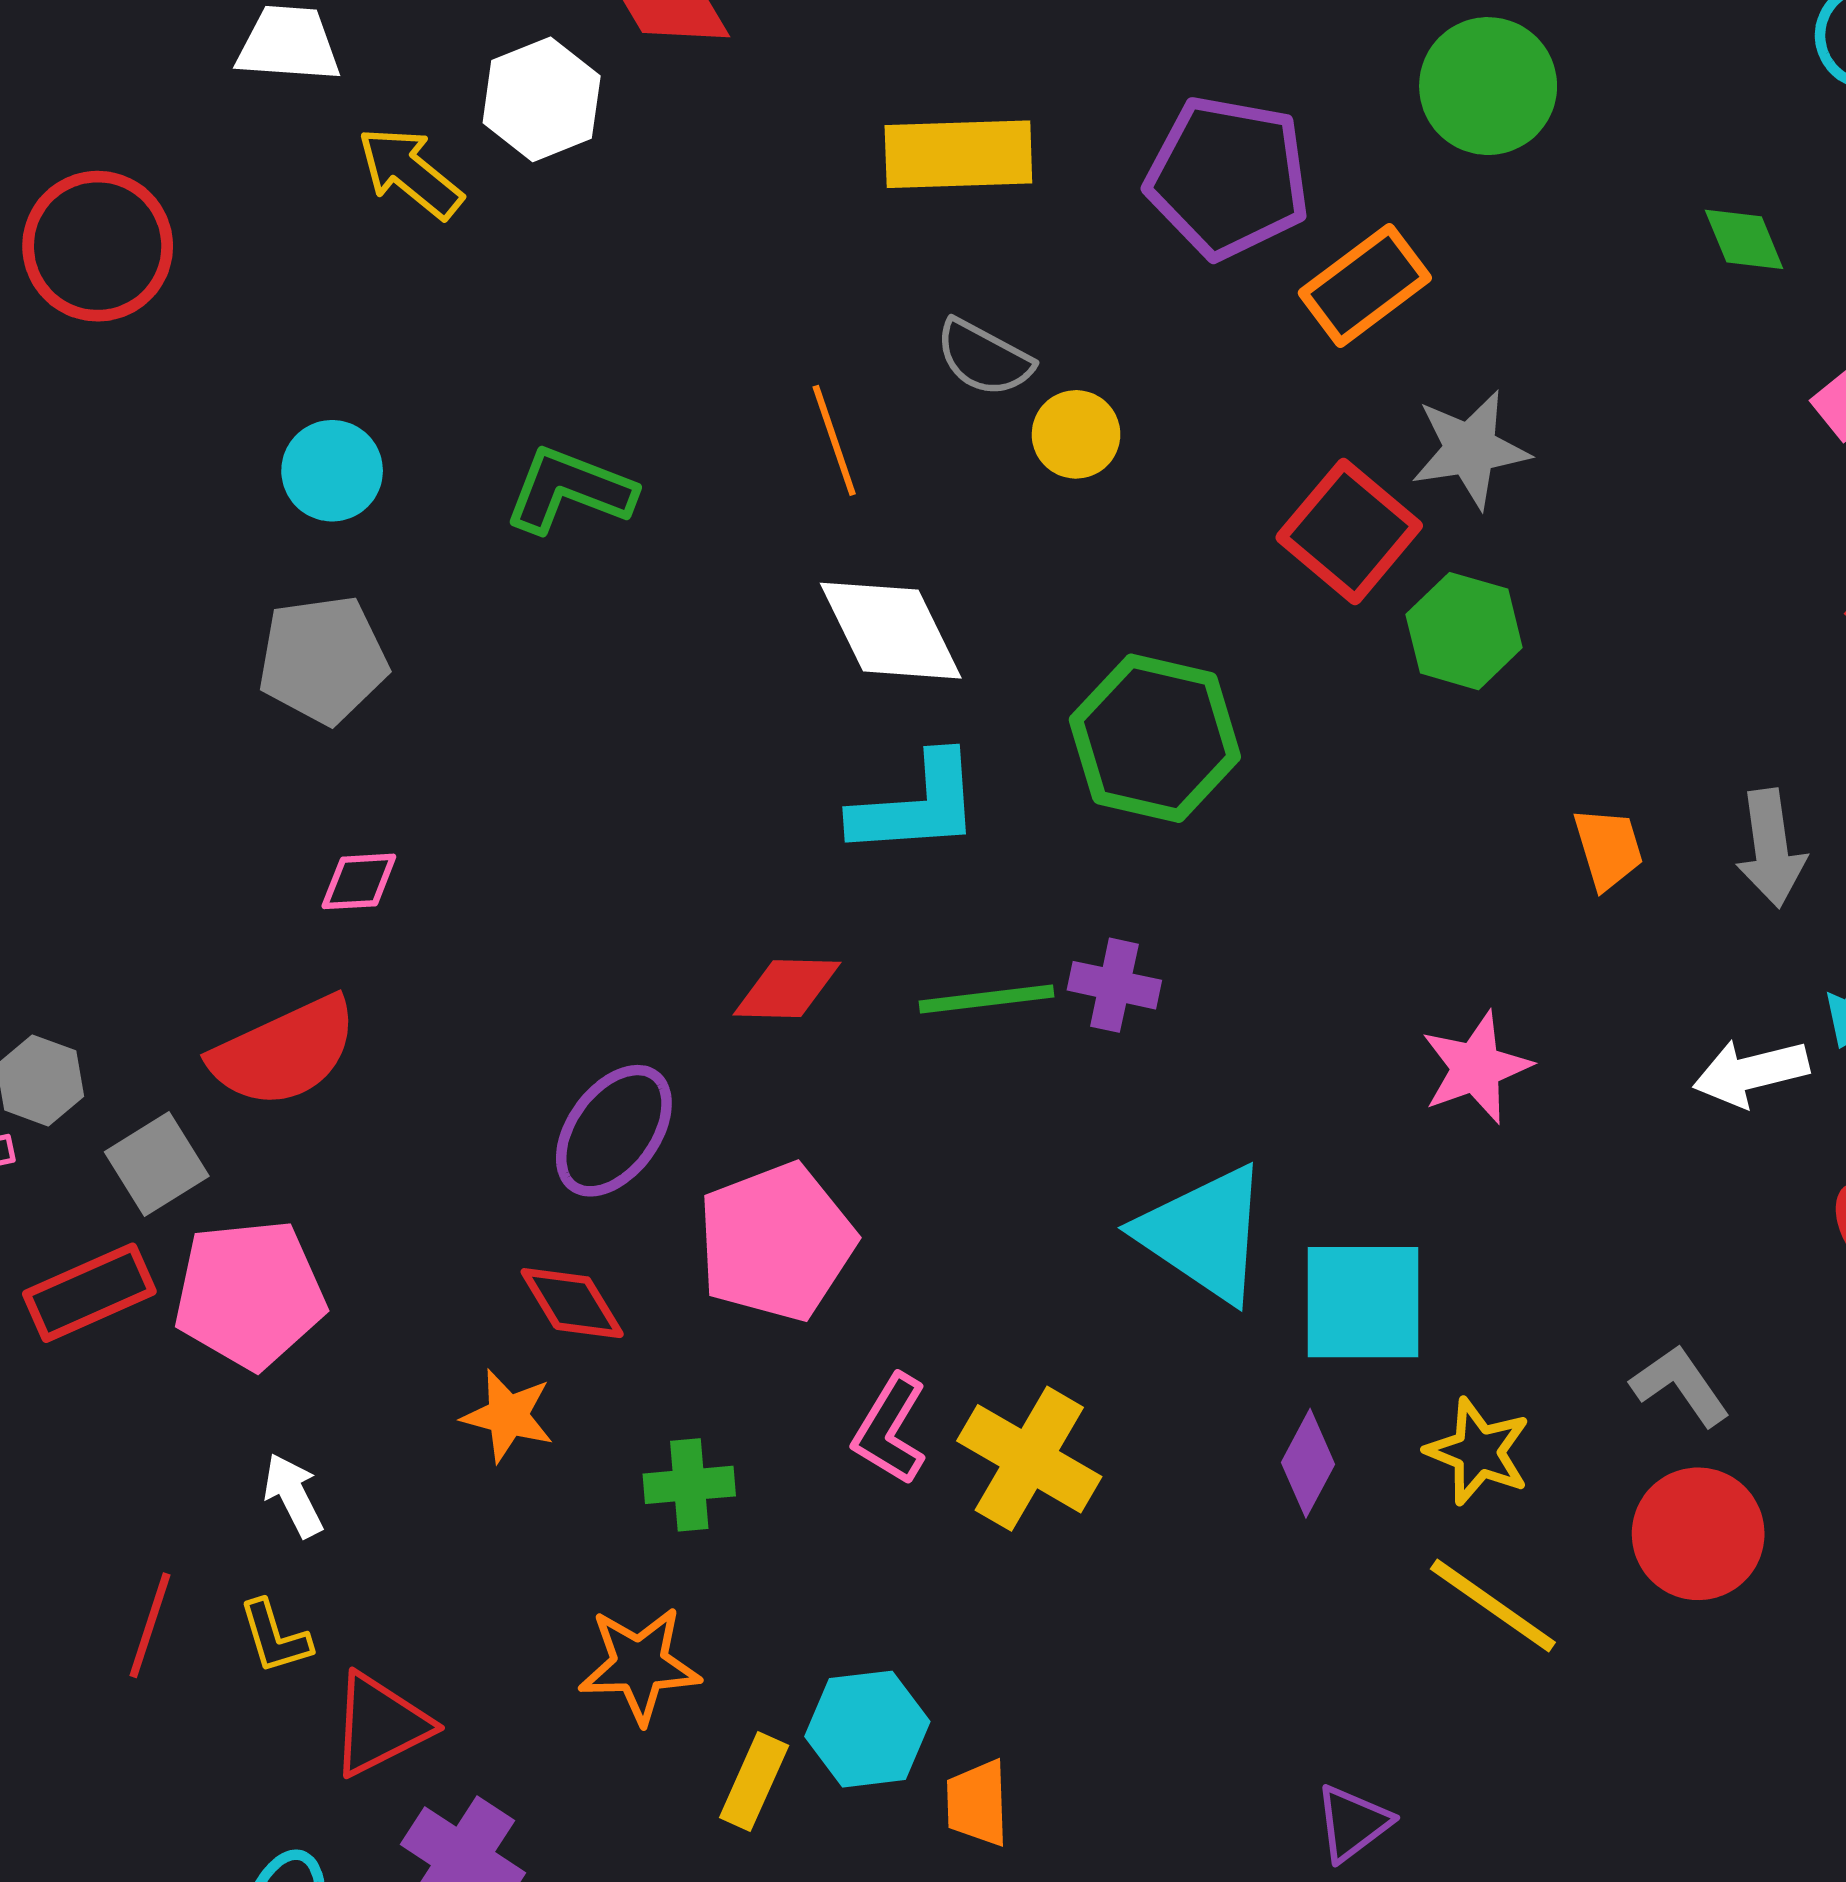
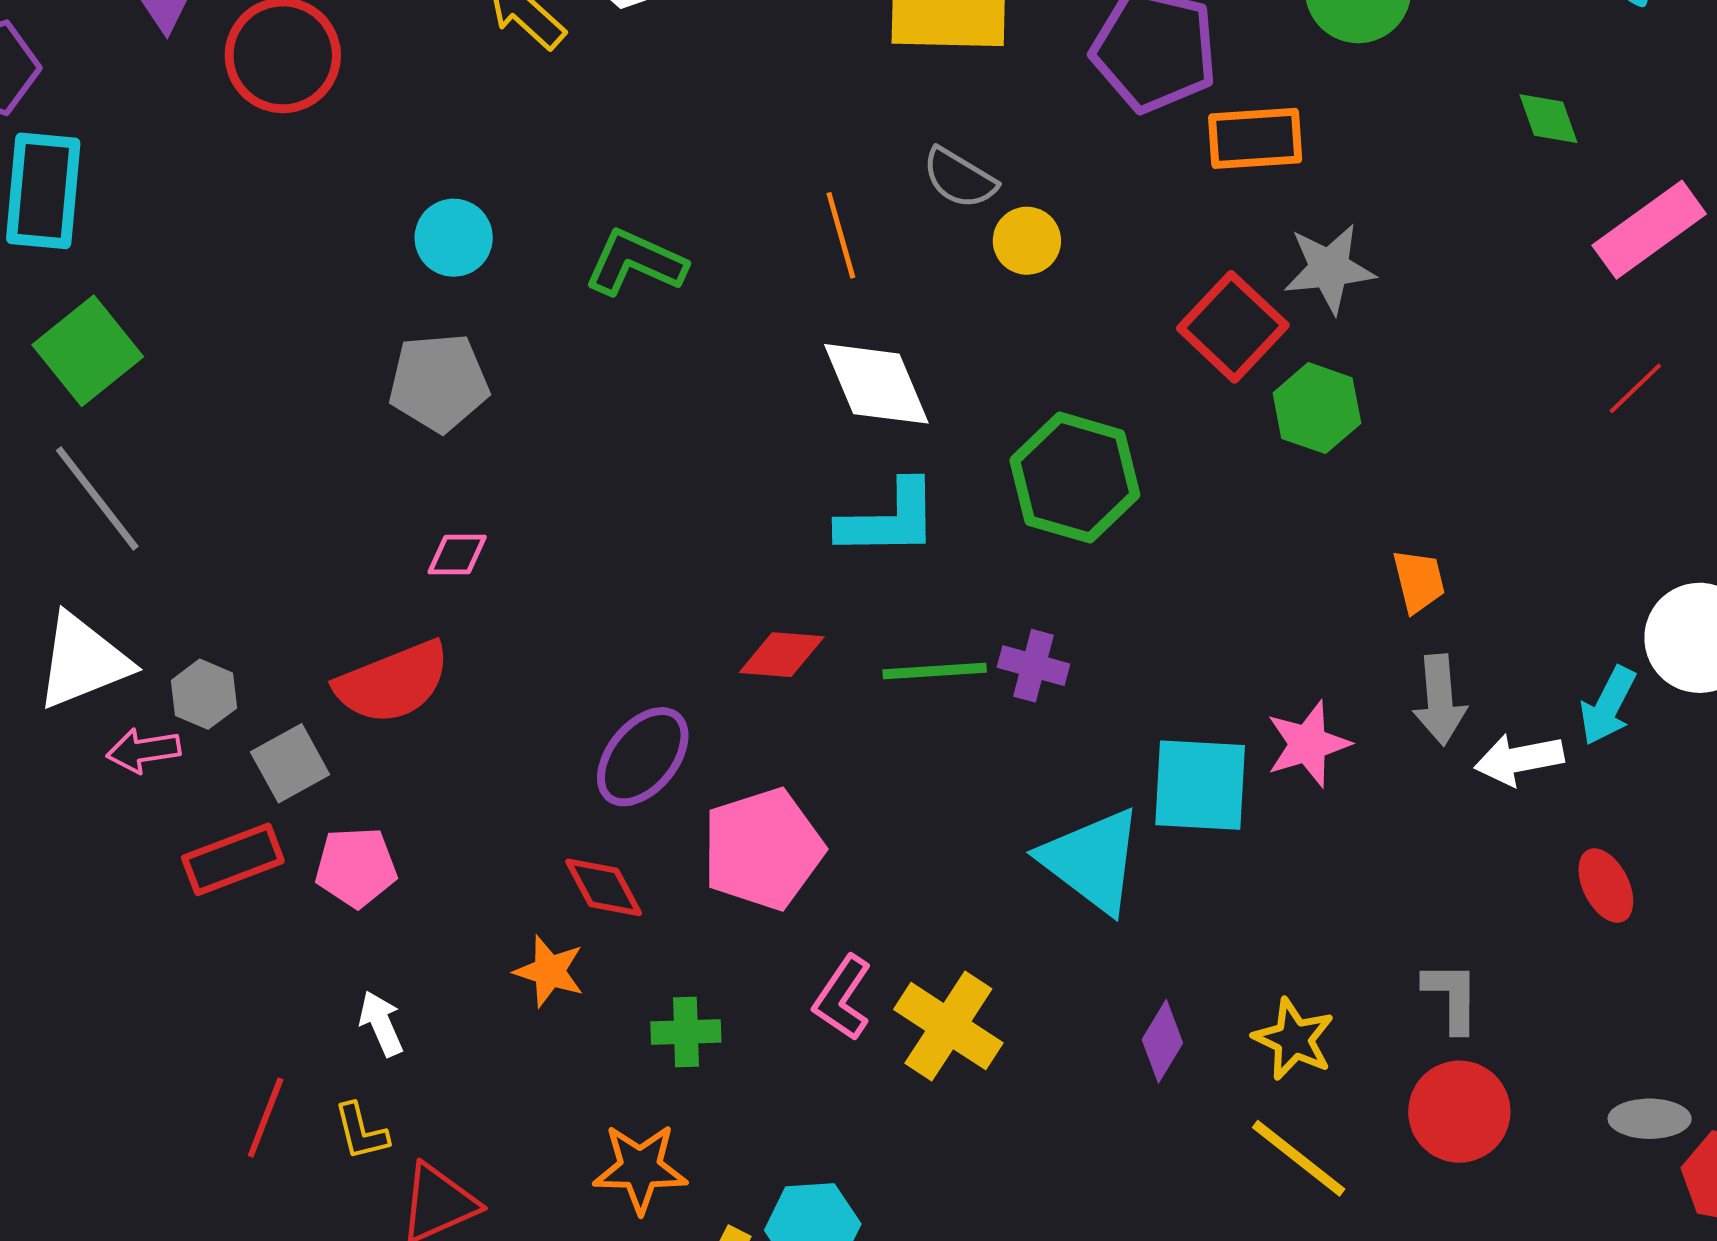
orange rectangle: (1365, 285) -> (1255, 138), turned 30
gray arrow: (1771, 848) -> (1440, 700), moved
pink pentagon: (250, 1294) -> (356, 867), size x0.7
cyan square: (1363, 1302) -> (1200, 785), moved
gray L-shape: (1680, 1385) -> (1452, 997), turned 32

